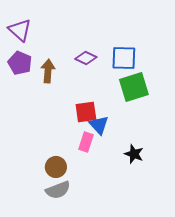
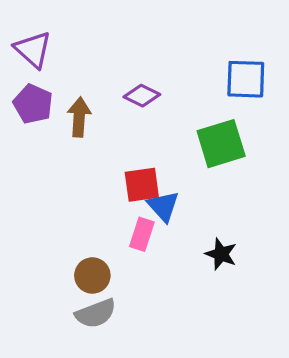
blue square: (124, 58) -> (246, 79), moved

